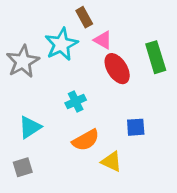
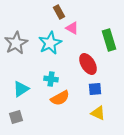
cyan star: (61, 44) -> (50, 43), moved
red ellipse: (117, 69) -> (88, 64), moved
cyan cross: (76, 102) -> (51, 79), moved, turned 32
yellow triangle: (111, 162) -> (98, 113), moved

